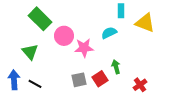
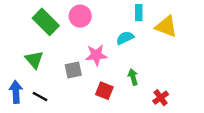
pink circle: (64, 36) -> (80, 16), moved
red square: (100, 79) -> (104, 91), moved, turned -35
gray square: (79, 80) -> (73, 70), moved

